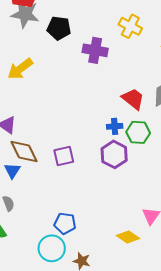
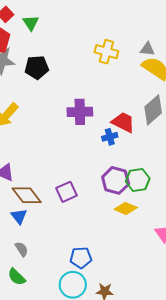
purple cross: (95, 50) -> (80, 112), moved
blue cross: (115, 126) -> (110, 137), moved
green hexagon: (138, 132) -> (138, 180), moved
yellow diamond: (128, 237) -> (126, 208), moved

